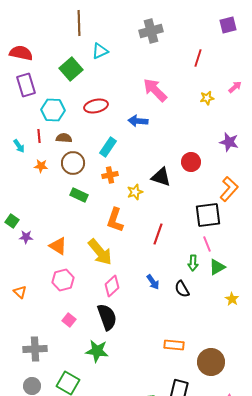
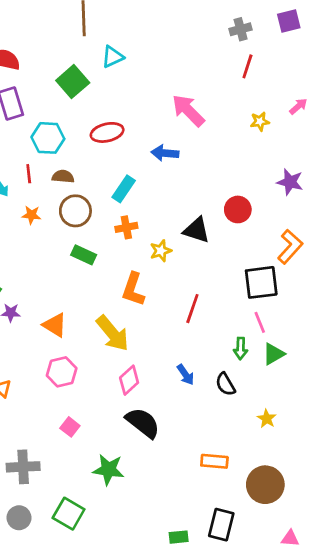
gray cross: (151, 31) -> (241, 29), moved, size x0.7
yellow star: (232, 299) -> (267, 419), moved
black semicircle: (107, 317) -> (143, 423), moved, turned -32

